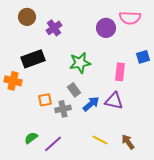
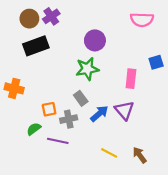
purple cross: (54, 28) -> (51, 16), moved
purple circle: (106, 28) -> (95, 40), moved
black rectangle: (33, 59) -> (36, 46), moved
purple triangle: (114, 101) -> (124, 110), turned 36
green semicircle: (31, 138) -> (34, 129), moved
purple line: (53, 144) -> (58, 141), moved, turned 54

